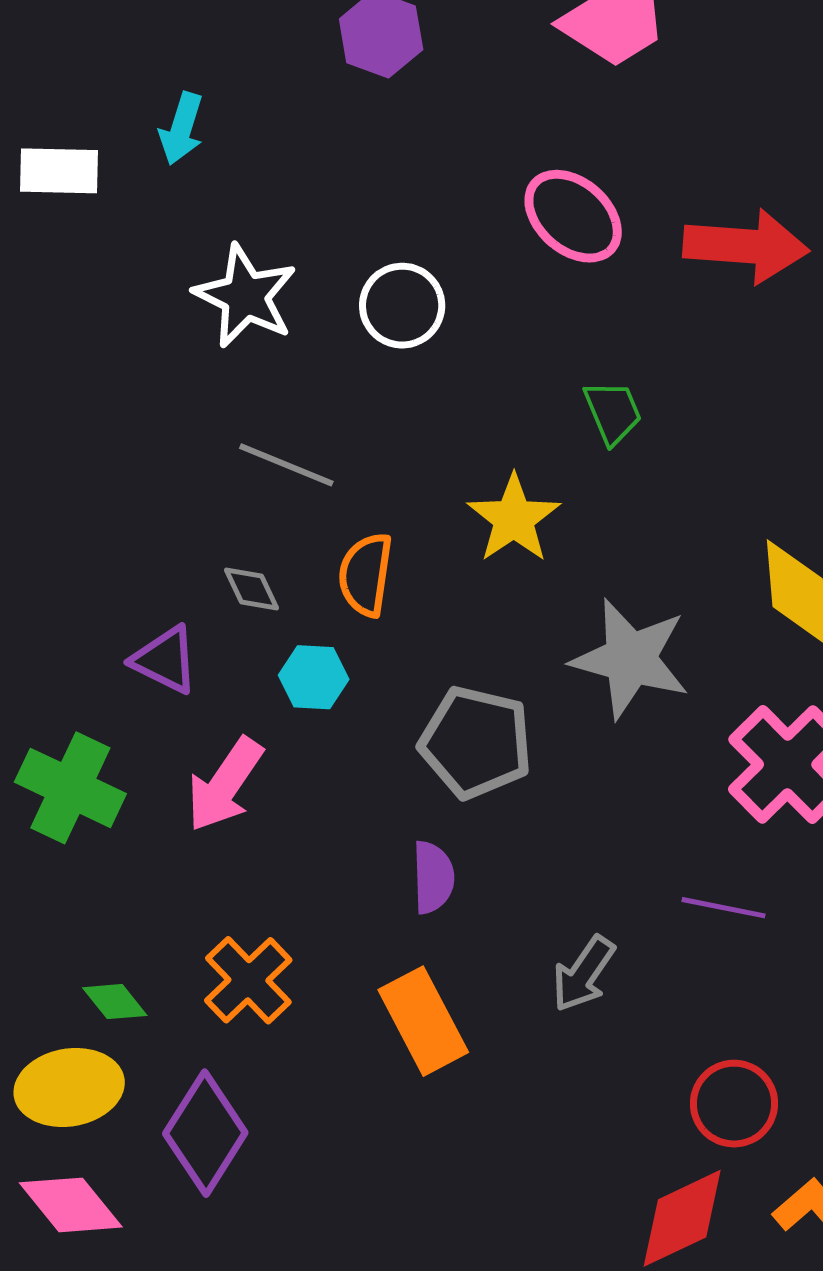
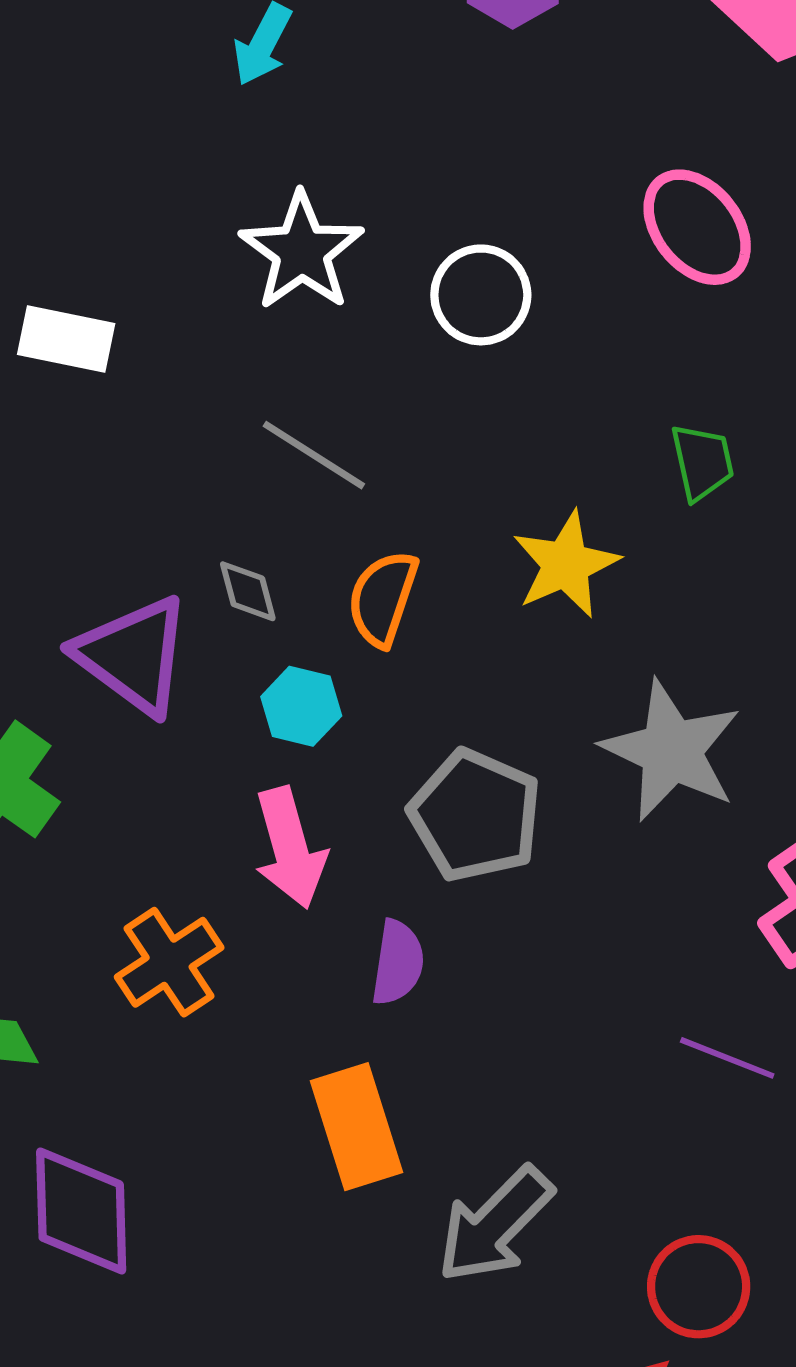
white rectangle: (59, 171) -> (66, 339), moved
purple triangle: (165, 660) -> (133, 655), size x1.5
pink arrow: (225, 785) -> (290, 848), moved, turned -60
gray arrow: (583, 974) -> (495, 1225), moved, size x1.4
orange cross: (248, 980) -> (169, 962), moved
purple diamond: (205, 1133) -> (81, 1211), turned -44

